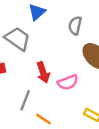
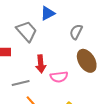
gray line: (25, 100) -> (21, 83), turned 42

